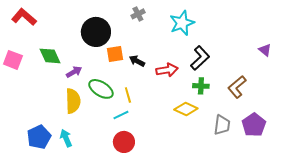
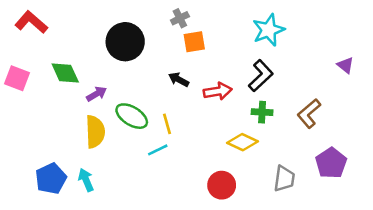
cyan star: (182, 23) -> (269, 30), moved
orange square: (115, 54) -> (194, 42), moved
gray trapezoid: (222, 125) -> (284, 179), moved
red circle: (124, 142) -> (222, 185), moved

